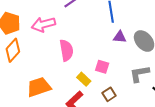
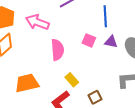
pink arrow: (43, 24) -> (37, 22), turned 30
pink square: (102, 67) -> (89, 40), moved

